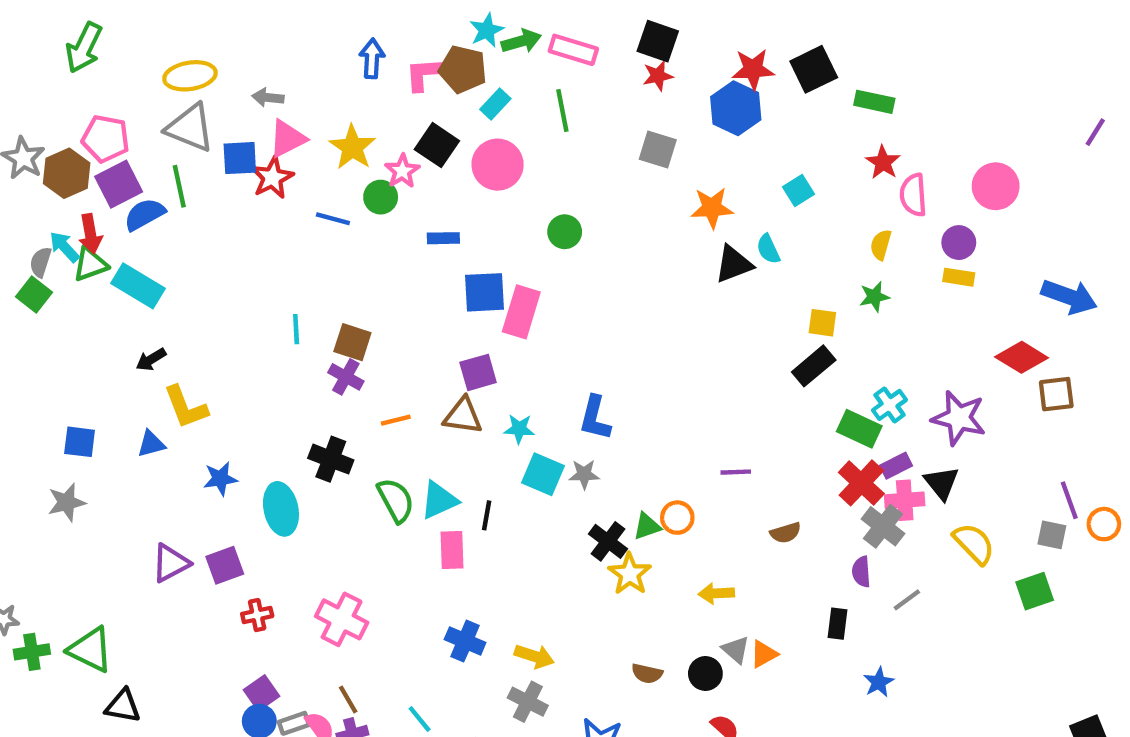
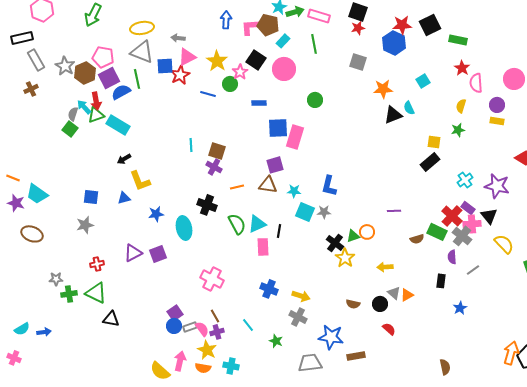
green rectangle: (859, 429) -> (437, 232), moved
purple rectangle: (896, 466) -> (468, 208), turned 64
red cross: (257, 615) -> (97, 264), moved

